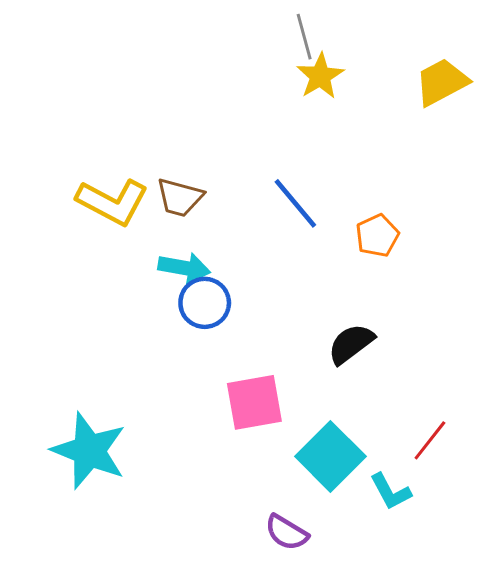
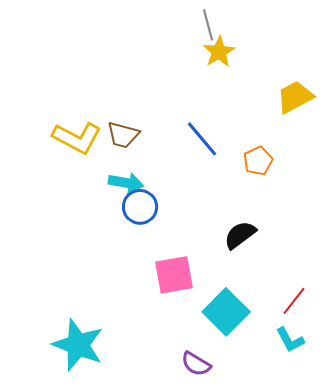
yellow trapezoid: (442, 82) -> (295, 97), moved
cyan star: (89, 451) -> (78, 345), moved
cyan L-shape: (390, 492) -> (290, 340), moved

